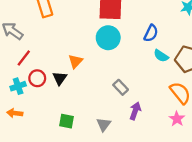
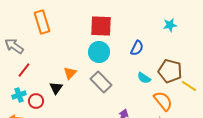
cyan semicircle: (161, 56) -> (144, 78), moved
red circle: (37, 78) -> (36, 101), moved
gray rectangle: (121, 87) -> (101, 82), moved, size x1.5

